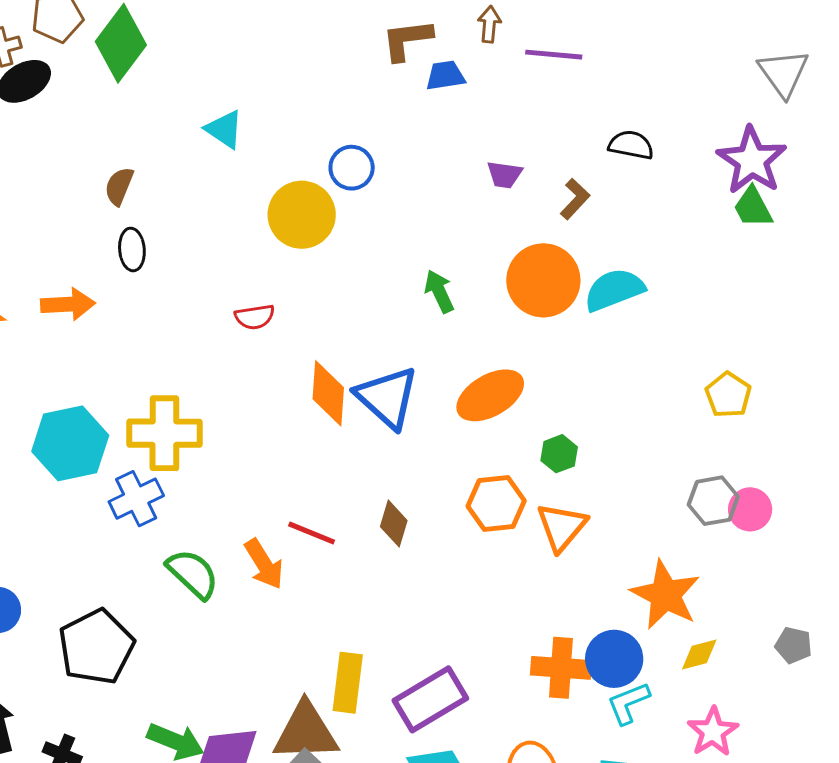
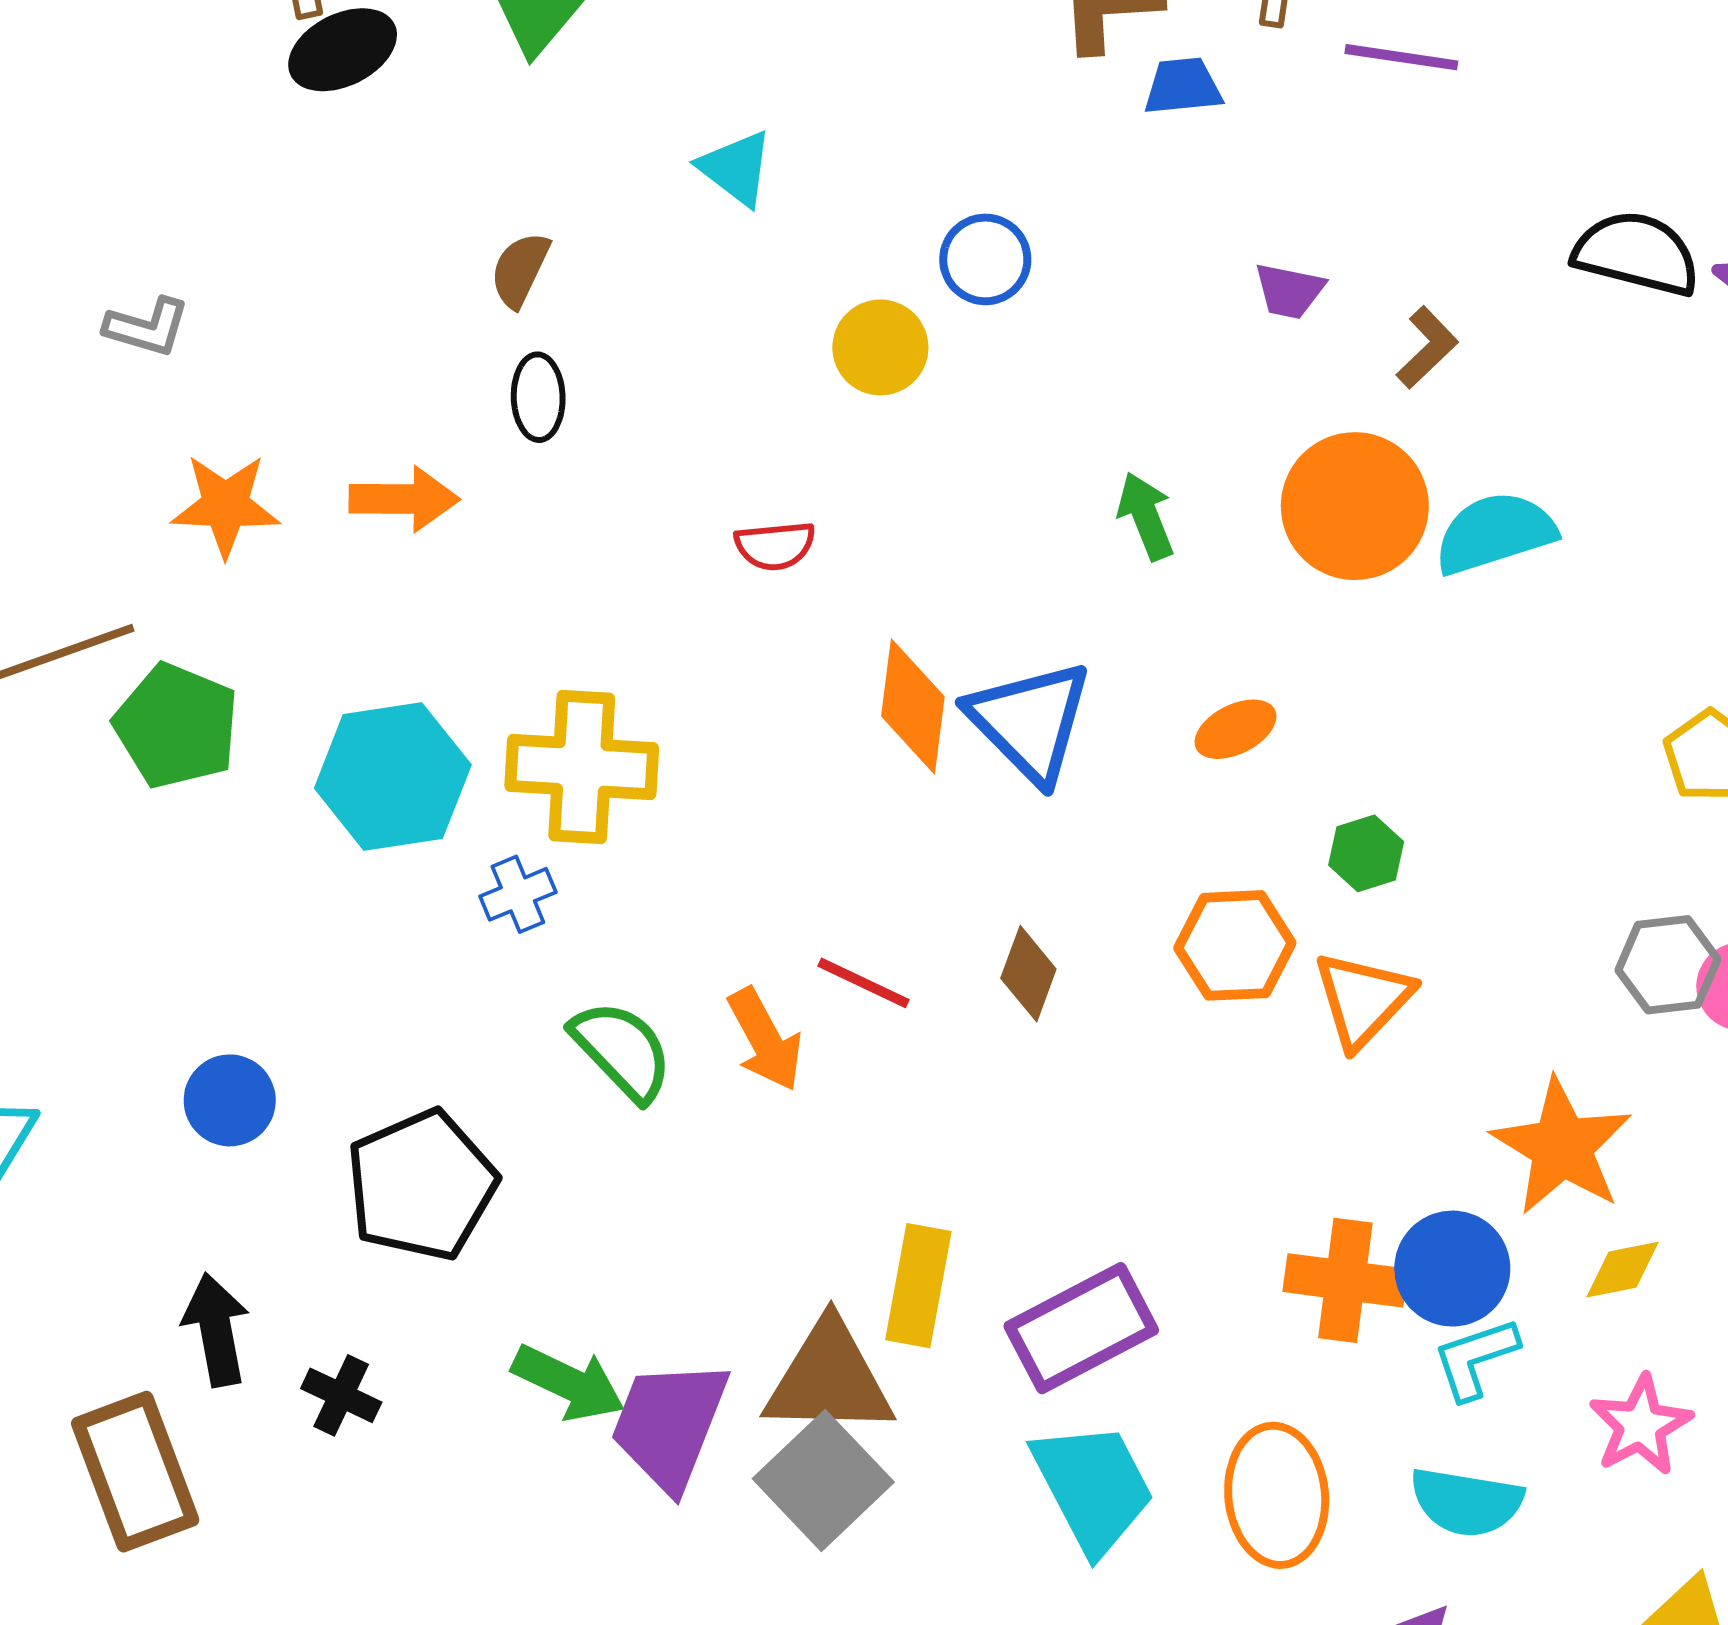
black semicircle: (631, 145) -> (1637, 253), moved, size x1.4
yellow circle: (302, 215) -> (880, 347), size x0.7
orange ellipse: (490, 395) -> (1236, 729), size x0.6
blue cross: (136, 499) -> (518, 894), size x0.7

